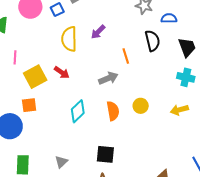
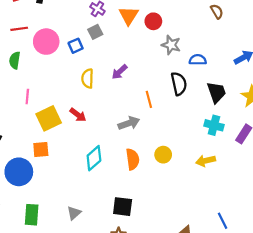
yellow semicircle: (69, 39) -> (88, 78), size x0.7

